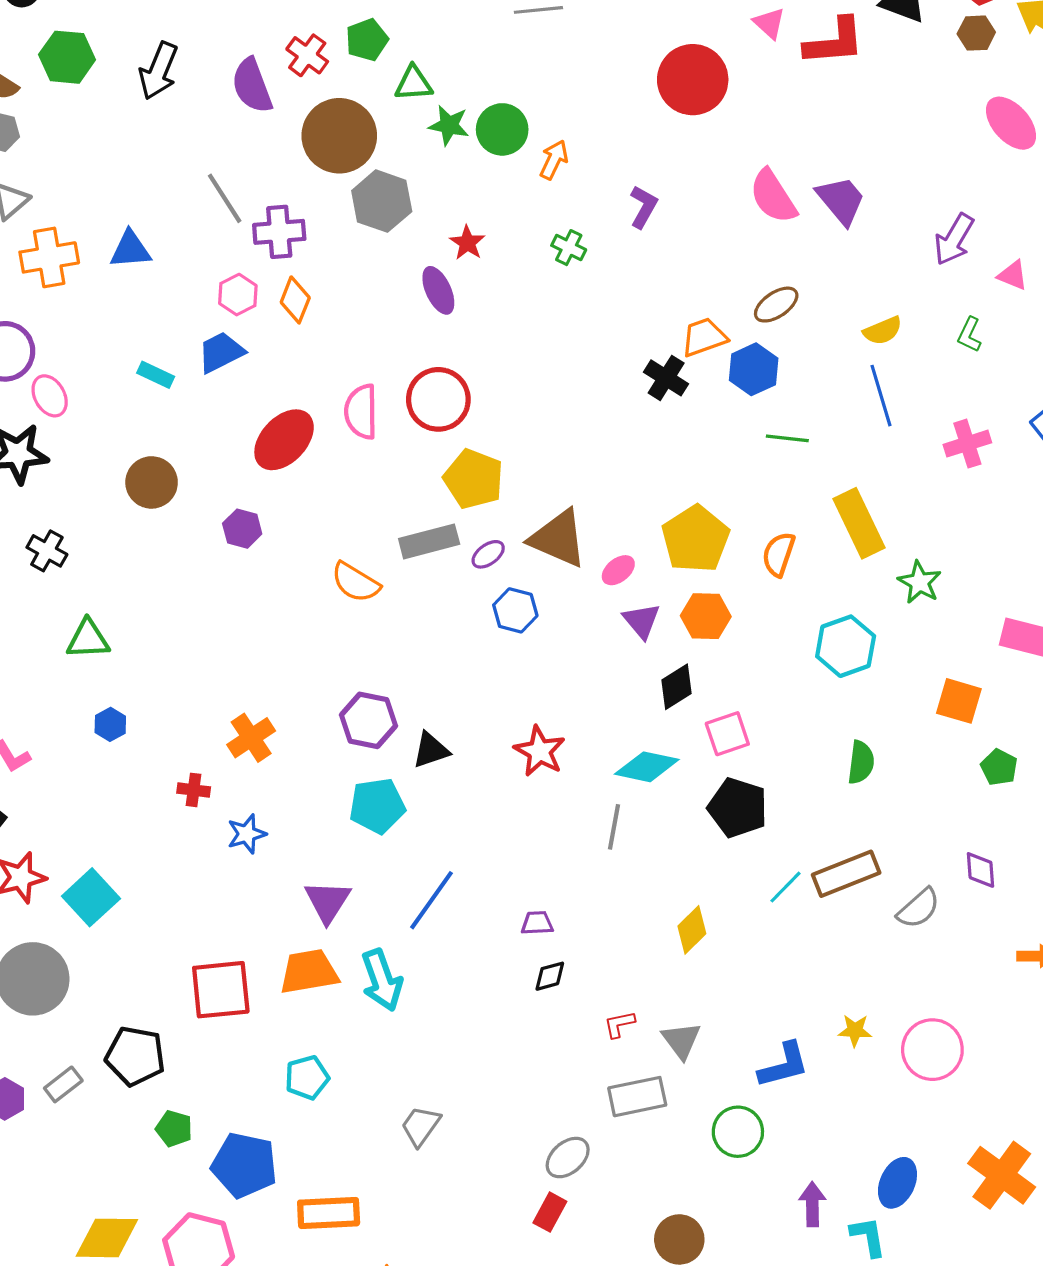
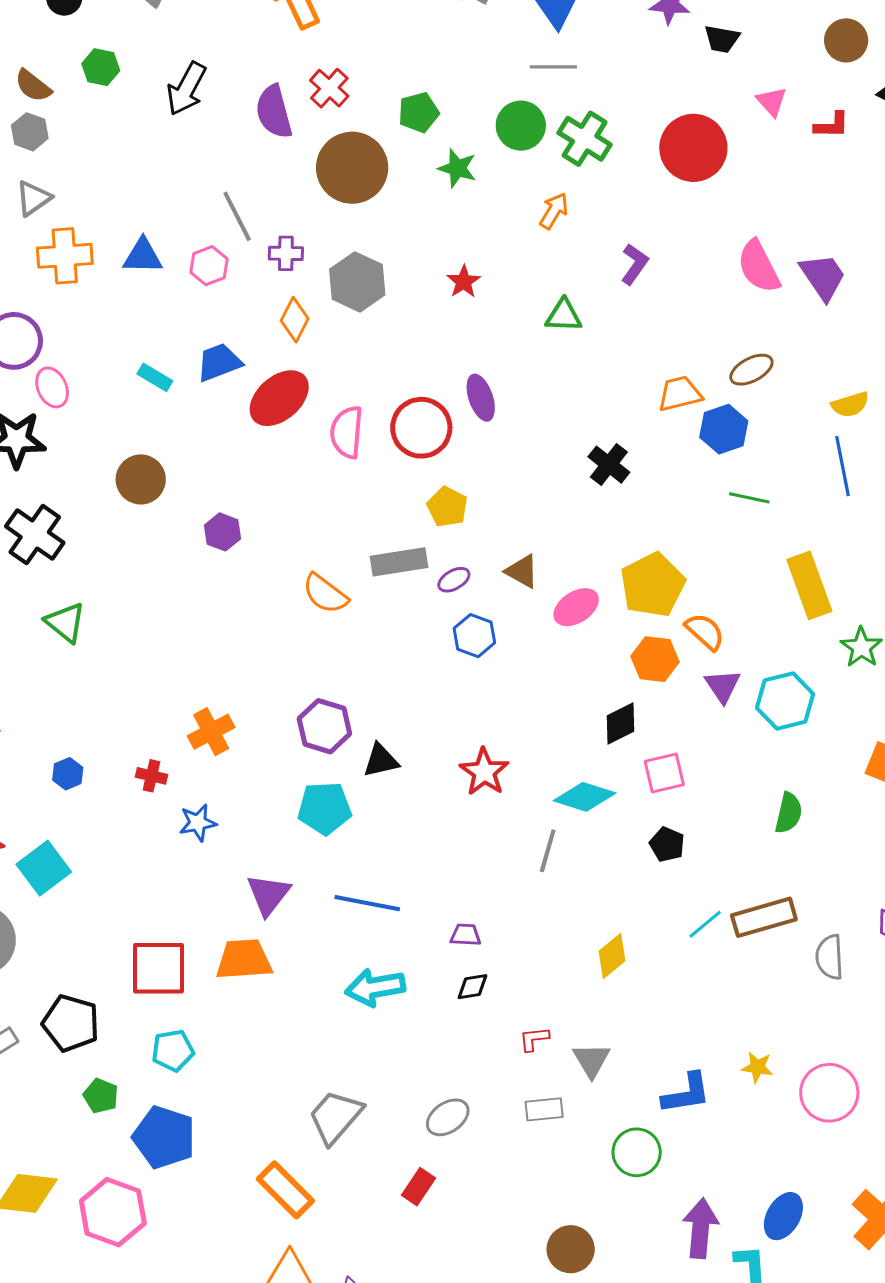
green pentagon: (367, 40) -> (419, 112), moved
red L-shape: (834, 42) -> (832, 125), size x0.6
green hexagon: (67, 57) -> (101, 67), size x0.7
green triangle: (414, 83) -> (564, 316), moved
green circle: (502, 129) -> (521, 126), moved
gray hexagon: (382, 201) -> (357, 282), moved
purple cross: (279, 232) -> (286, 253), size x0.7
green cross: (569, 248) -> (585, 139), moved, size x1.6
purple ellipse: (438, 290) -> (481, 398), moved
pink hexagon: (238, 295) -> (209, 266), moved
black cross: (666, 378) -> (609, 465), moved
red ellipse: (284, 440) -> (279, 398), moved
yellow pentagon: (474, 479) -> (447, 507), size x0.7
brown triangle: (558, 538) -> (522, 571), size x0.6
black cross: (47, 551) -> (35, 535), size x1.5
orange semicircle: (779, 554) -> (705, 632), moved, turned 108
pink ellipse: (618, 570) -> (576, 607), size x1.4
purple triangle: (642, 621) -> (723, 686), moved
green triangle: (88, 639) -> (65, 622), turned 36
blue hexagon: (110, 724) -> (68, 774), moved
black pentagon: (738, 808) -> (667, 844), size x0.6
blue line: (431, 900) -> (367, 903), turned 60
gray semicircle: (919, 908) -> (829, 957), turned 123
cyan arrow: (382, 980) -> (375, 987), moved, turned 94
cyan pentagon: (307, 1077) -> (173, 1051), moved
gray rectangle: (637, 1097) -> (544, 1109), size x0.7
gray trapezoid: (421, 1126) -> (335, 1117), size x1.4
gray ellipse: (568, 1158) -> (448, 1117), moved
purple arrow: (812, 1204) -> (700, 1228), size x1.4
red rectangle: (550, 1212) -> (419, 1187), moved
orange rectangle: (329, 1213) -> (285, 1190), moved, turned 42

